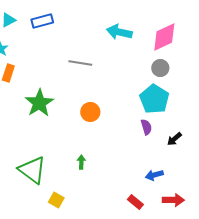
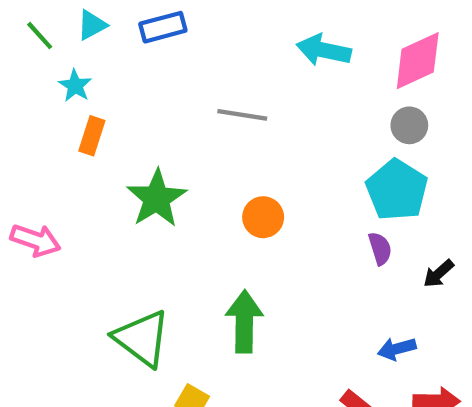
green arrow: (81, 162) -> (244, 322), size x2.0

